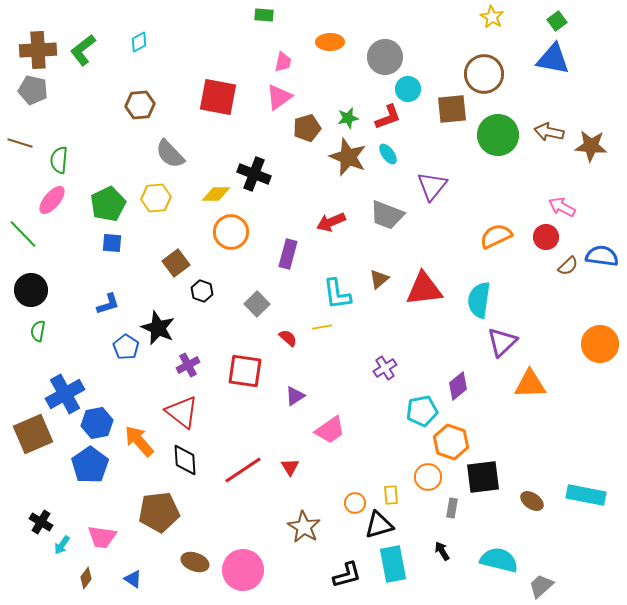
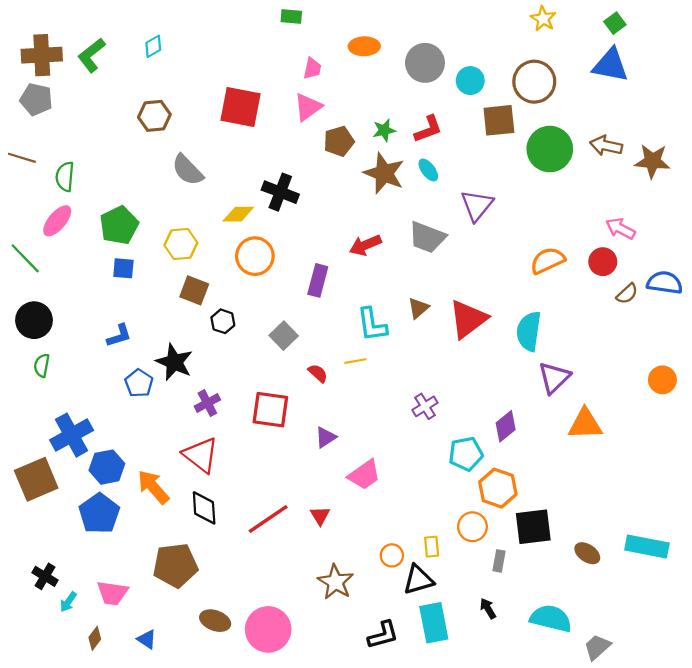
cyan circle: (408, 89) -> (470, 81), moved
yellow hexagon: (156, 198) -> (181, 244), moved
brown square: (176, 263) -> (194, 290), turned -32
red triangle: (424, 289) -> (468, 319), turned -30
orange circle: (600, 344) -> (662, 380), size x0.7

